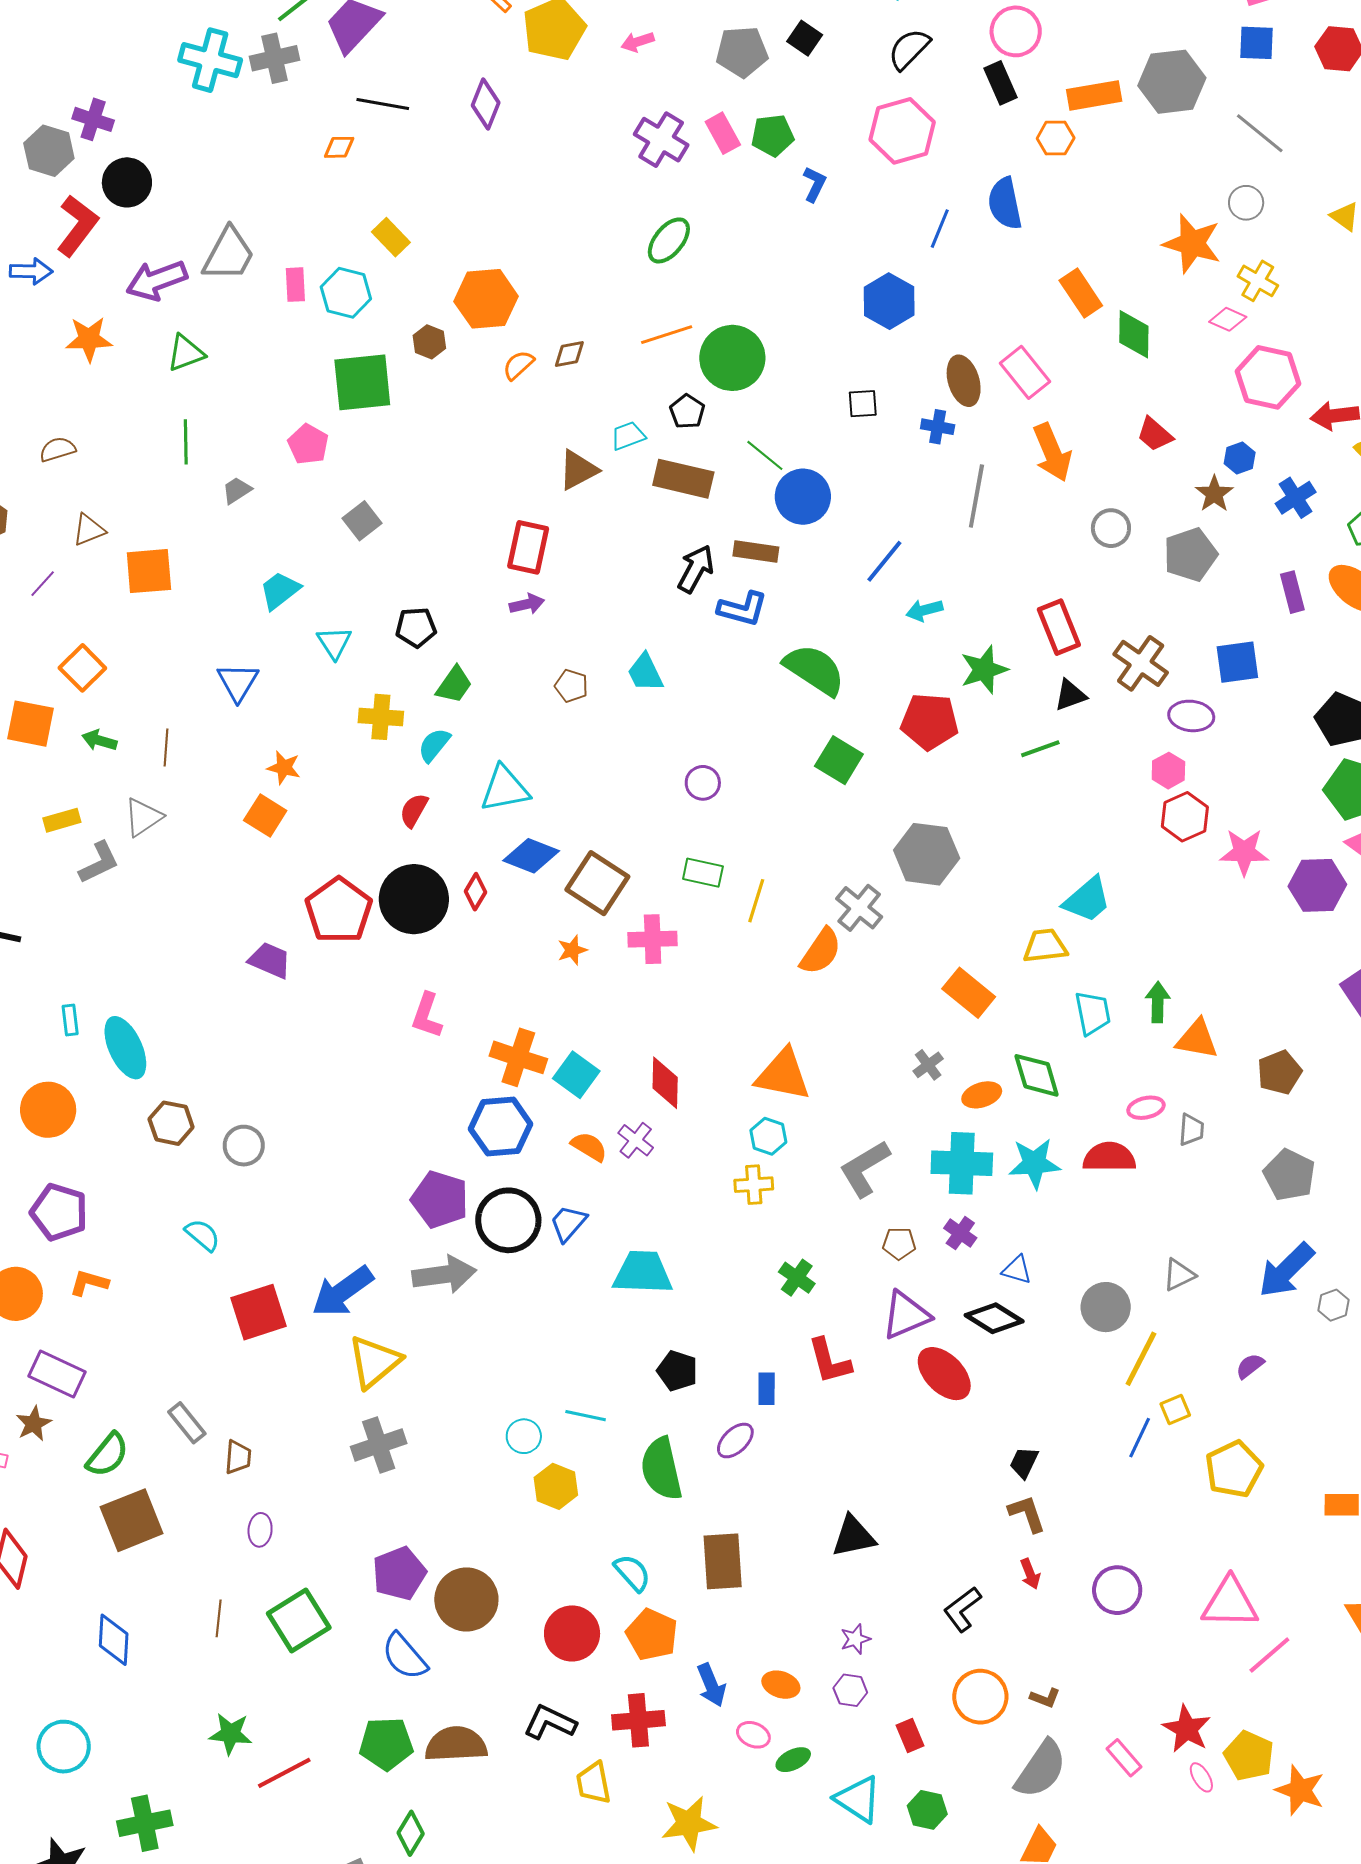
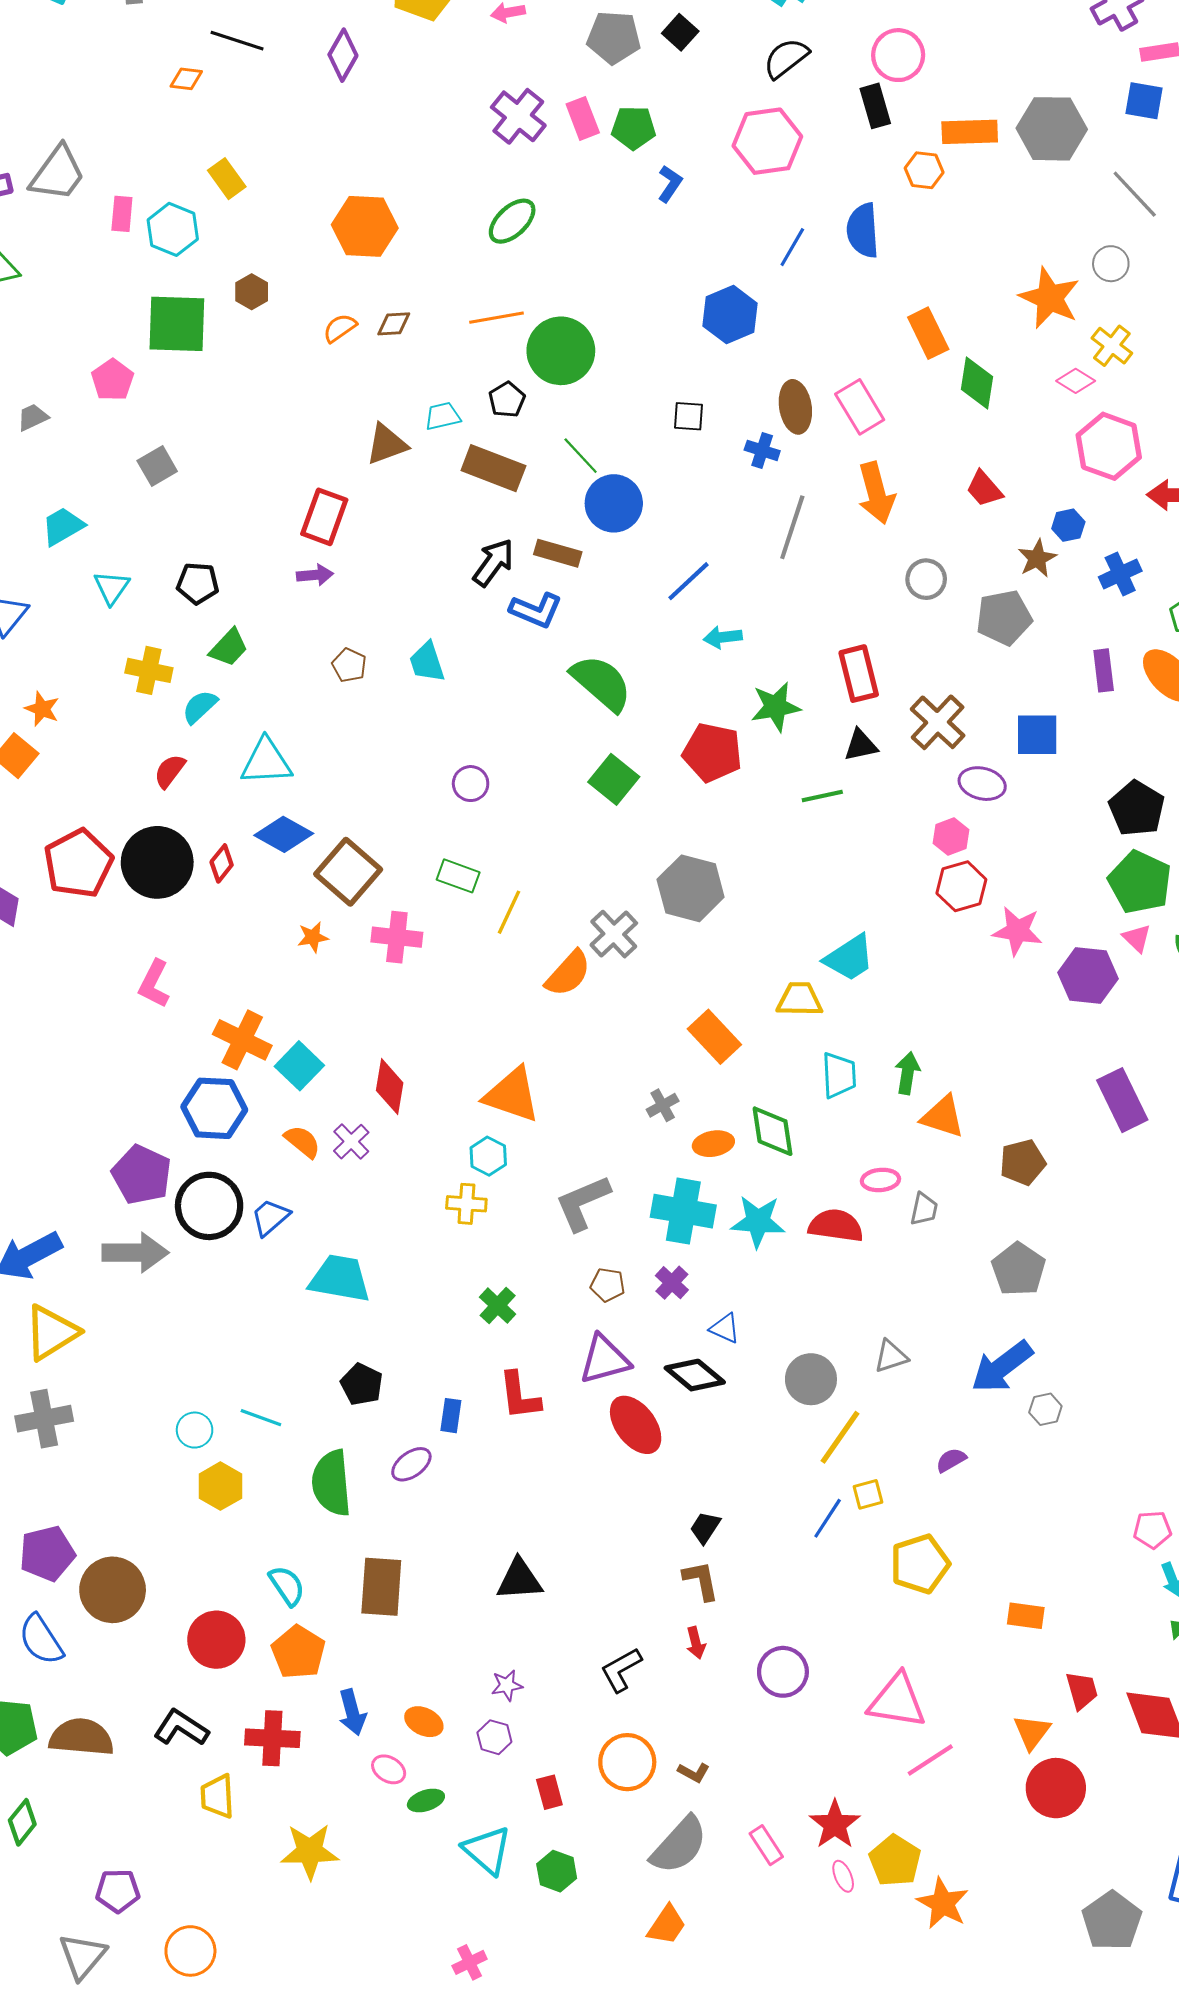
orange hexagon: (486, 299) -> (365, 226), moved

